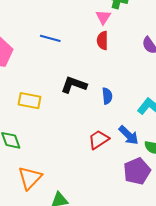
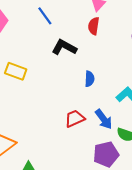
blue line: (50, 38) -> (45, 16), turned 30
black L-shape: (74, 85) -> (64, 47), moved

